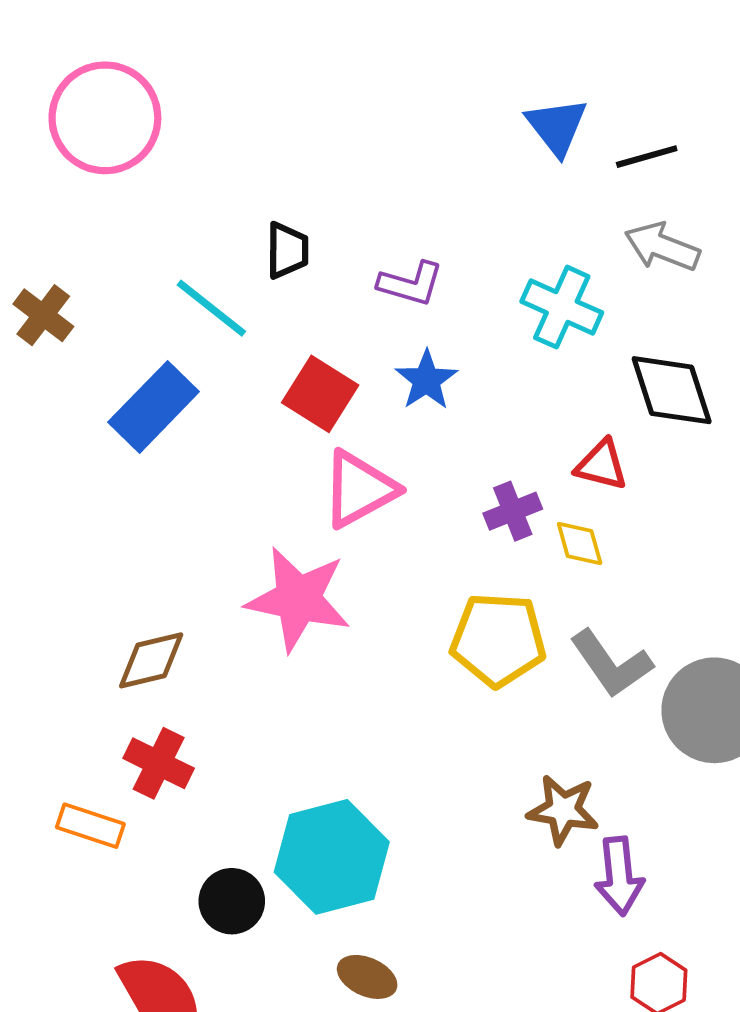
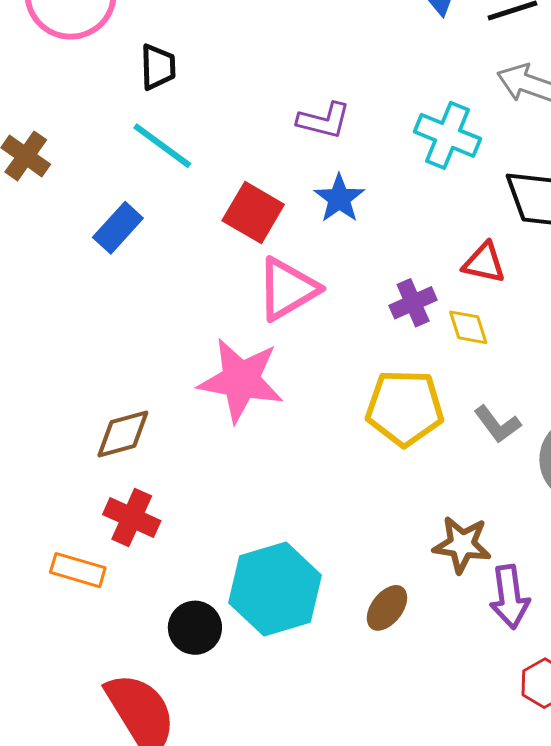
black trapezoid: (287, 250) -> (158, 67), moved
blue rectangle: (154, 407) -> (118, 228), size x0.7
gray L-shape: (611, 664) -> (497, 424), size x0.7
brown ellipse: (367, 977) -> (387, 608), moved, turned -75

